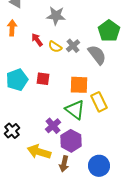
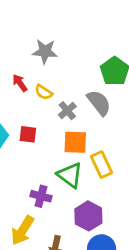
gray cross: (73, 46) -> (67, 111), moved
purple cross: (53, 126) -> (41, 196), turned -35
purple hexagon: (71, 141) -> (88, 216), moved
yellow arrow: (39, 152) -> (23, 230), turned -75

